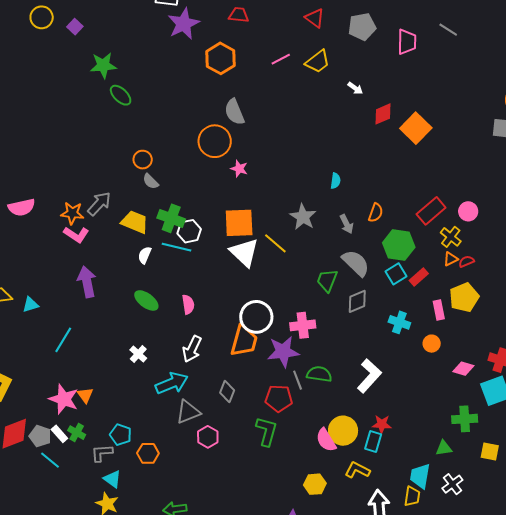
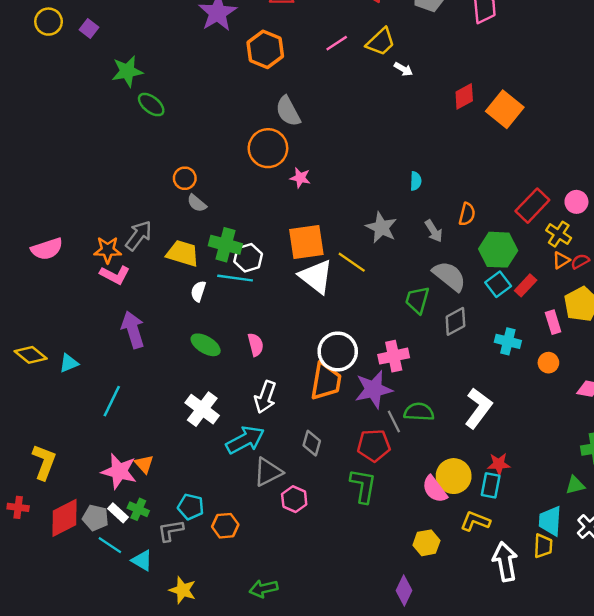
white arrow: (355, 88) -> (403, 69), moved
white cross: (138, 354) -> (202, 409), size x1.6
cyan triangle: (112, 479) -> (142, 560), moved

